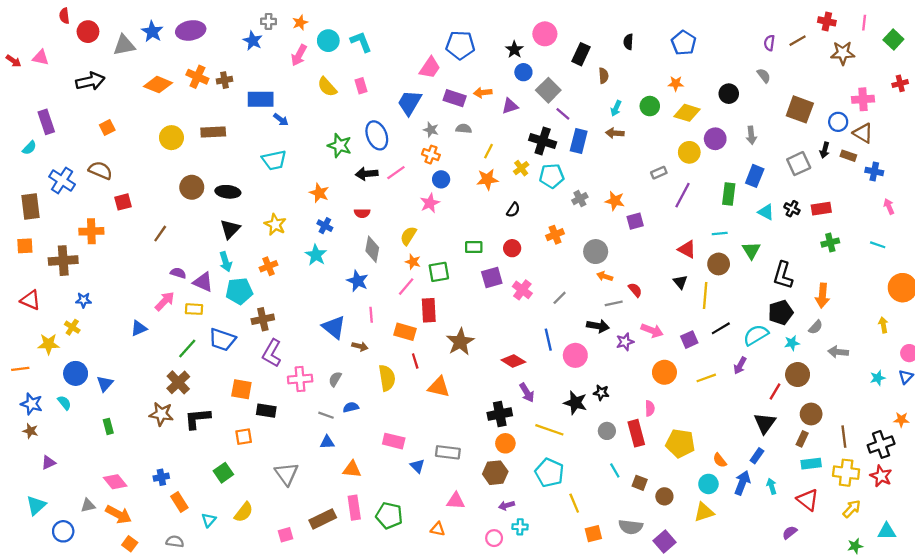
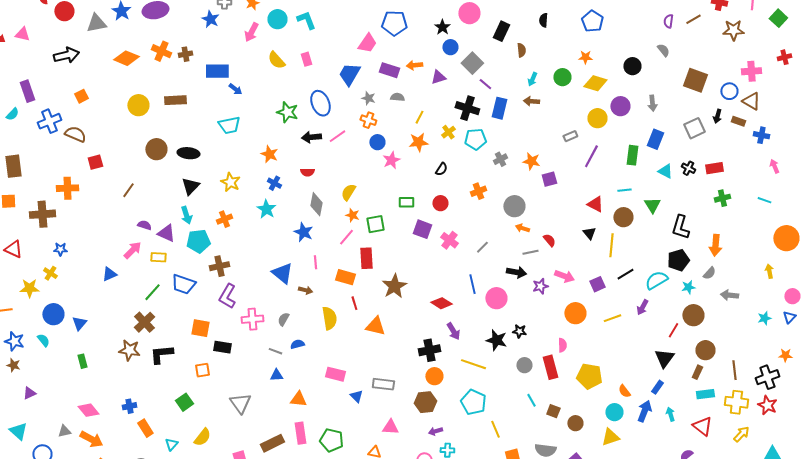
blue cross: (62, 180) -> (49, 121), moved, turned 35
pink star: (430, 203) -> (391, 160), moved
purple square: (492, 278) -> (422, 229), turned 36
cyan triangle: (36, 505) -> (18, 431), turned -36

